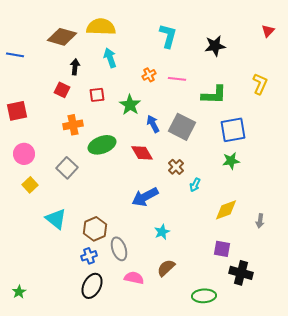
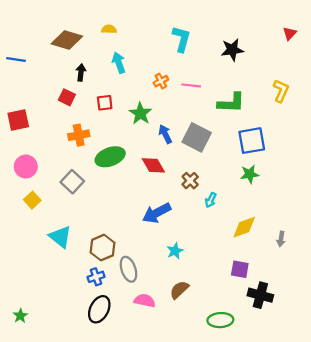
yellow semicircle: (101, 27) -> (109, 29), size x0.5

